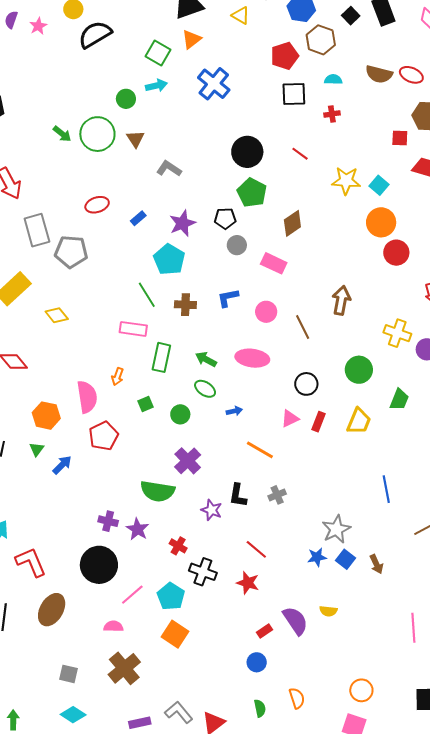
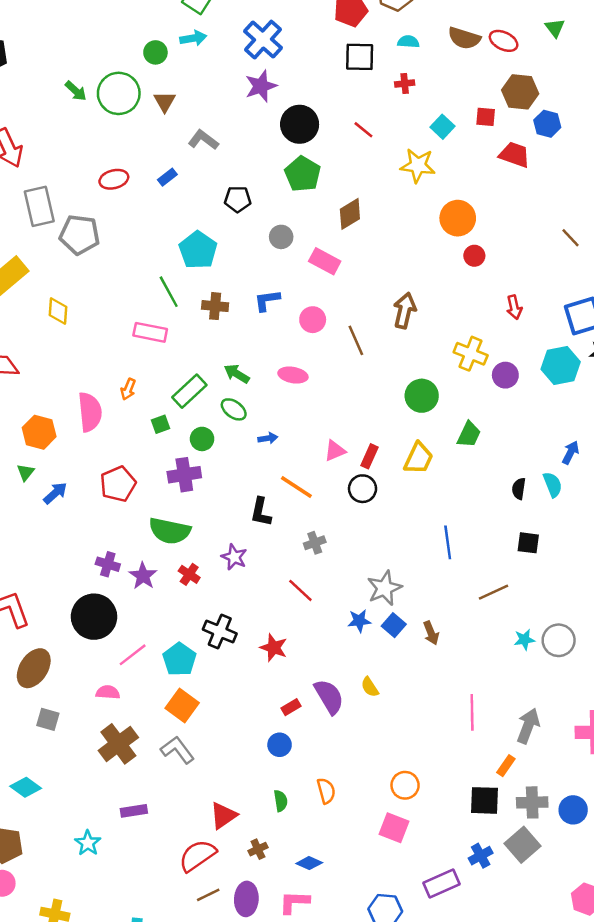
cyan square: (379, 185) -> (443, 127), moved
blue rectangle: (138, 218) -> (167, 177), moved
black pentagon: (225, 218) -> (238, 199), moved
purple star: (182, 223) -> (261, 86), moved
red circle: (396, 253) -> (474, 256), size x0.7
yellow diamond: (57, 315) -> (58, 311), turned 40
green rectangle: (161, 357) -> (189, 391), moved, turned 32
pink ellipse: (252, 358) -> (293, 375), size x0.7
black circle: (306, 384) -> (363, 489), moved
red pentagon: (104, 436) -> (118, 484), moved
purple cross: (188, 461) -> (184, 475), moved, turned 32
black L-shape: (238, 495) -> (261, 512), moved
red cross: (178, 546) -> (189, 574), moved
red line: (256, 549) -> (300, 590), moved
yellow semicircle: (328, 611) -> (370, 687), turned 48
gray square: (68, 674) -> (48, 719), moved
gray L-shape: (179, 712) -> (177, 750), moved
cyan diamond: (73, 715) -> (26, 787), moved

